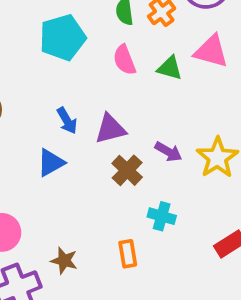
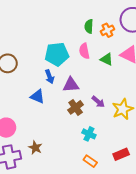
cyan pentagon: (63, 37) -> (57, 54), moved
blue triangle: (51, 163) -> (37, 97), turned 42
orange rectangle: (128, 254) -> (90, 161), moved, turned -56

